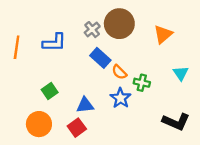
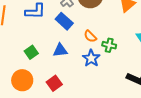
blue rectangle: (100, 58) -> (64, 21), moved
blue triangle: (85, 105) -> (60, 50), moved

